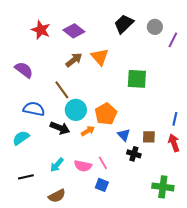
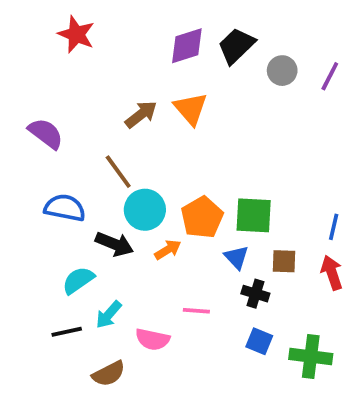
gray circle: (155, 27) -> (282, 71), moved
red star: (41, 30) -> (76, 34), moved
purple diamond: (74, 31) -> (187, 46), moved, turned -55
green square: (137, 79) -> (254, 215), moved
cyan semicircle: (21, 138) -> (78, 280), moved
pink line: (103, 163) -> (196, 311), turned -56
pink semicircle: (83, 166) -> (153, 339), moved
black line: (26, 177) -> (67, 332), moved
blue square: (102, 185) -> (259, 341), moved

